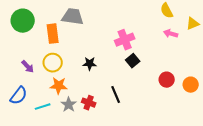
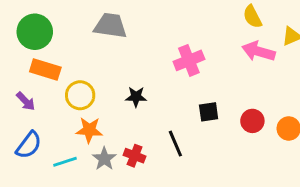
orange rectangle: (53, 34) -> (45, 70), moved, turned -66
pink arrow: (171, 34) -> (258, 51), size x1.5
black square: (133, 61) -> (209, 112), moved, turned 32
purple arrow: (28, 67) -> (26, 101), moved

